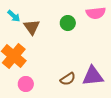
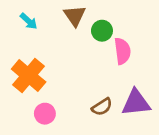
pink semicircle: (96, 13) -> (122, 51), moved, turned -90
brown triangle: (32, 27) -> (75, 16), moved

